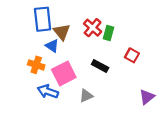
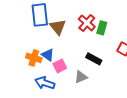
blue triangle: (52, 46) -> (48, 55), moved
pink square: (64, 73) -> (60, 66), size x0.6
gray triangle: (86, 96) -> (81, 77), moved

